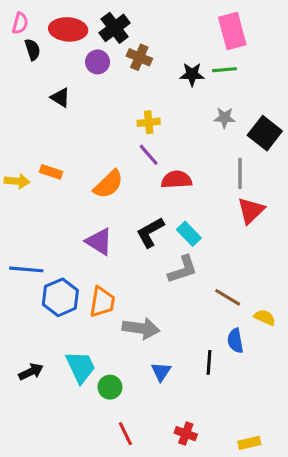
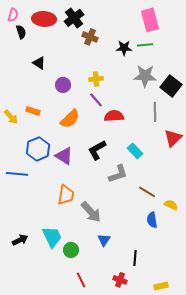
purple circle: (98, 62) -> (63, 85), moved
gray star: (225, 118) -> (145, 76), size x1.6
yellow arrow: (17, 181) -> (11, 117), turned 42
red triangle: (251, 211) -> (173, 138), moved
cyan rectangle: (189, 234) -> (135, 151), moved
blue hexagon: (60, 297) -> (38, 149), moved
gray arrow: (141, 328) -> (91, 212), turned 40
black line: (209, 362) -> (135, 258), moved

